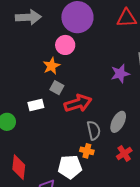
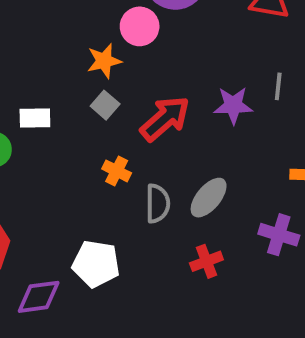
red arrow: (78, 103) -> (165, 119), moved, turned -36
white rectangle: (36, 105) -> (35, 118), moved
orange cross: (87, 151) -> (117, 171), moved

